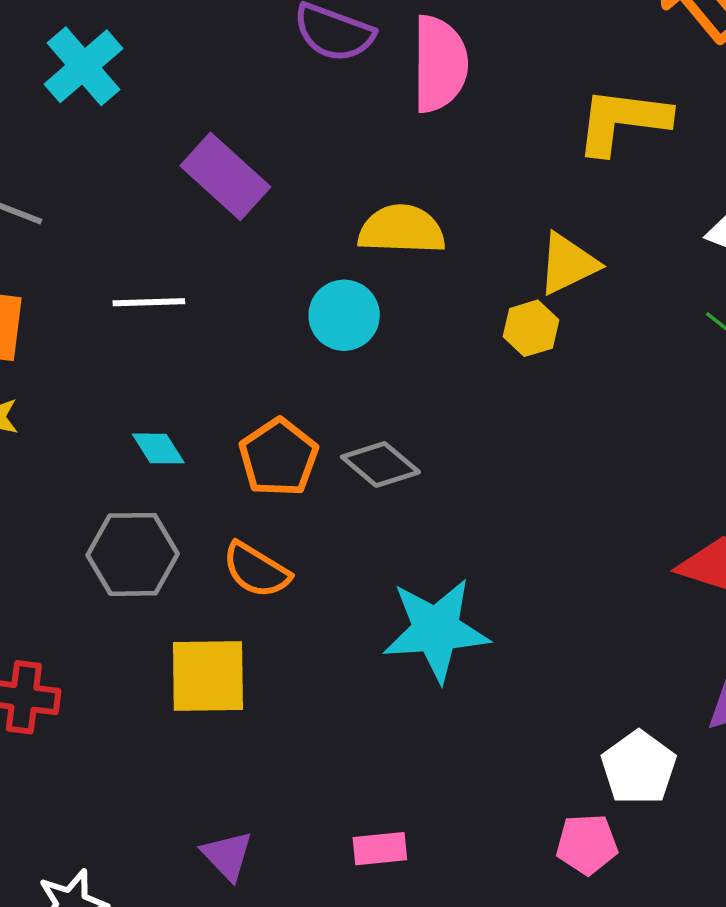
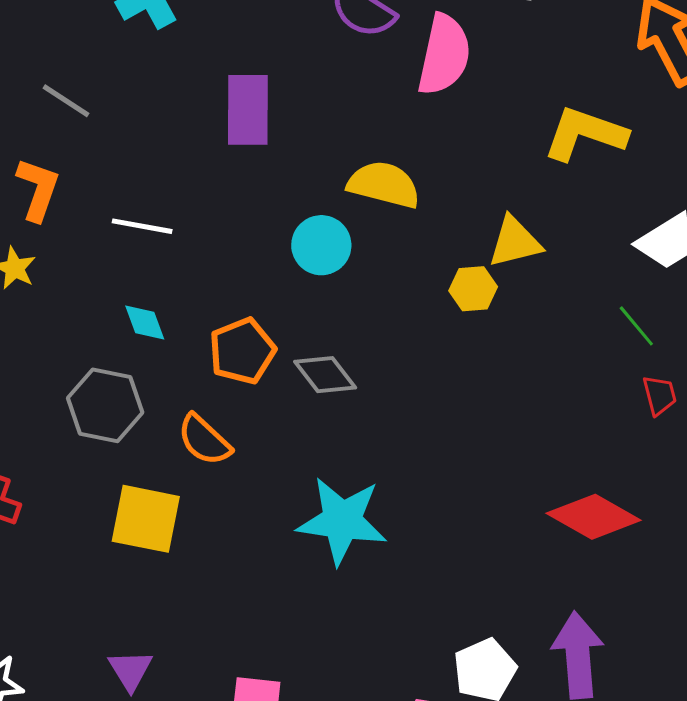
purple rectangle: (225, 176) -> (248, 110), turned 36
white line: (149, 302) -> (142, 226), moved

